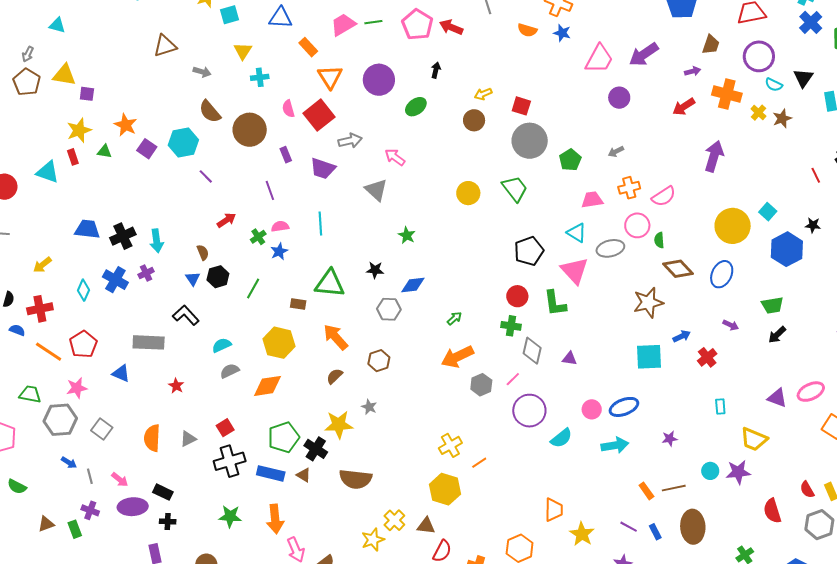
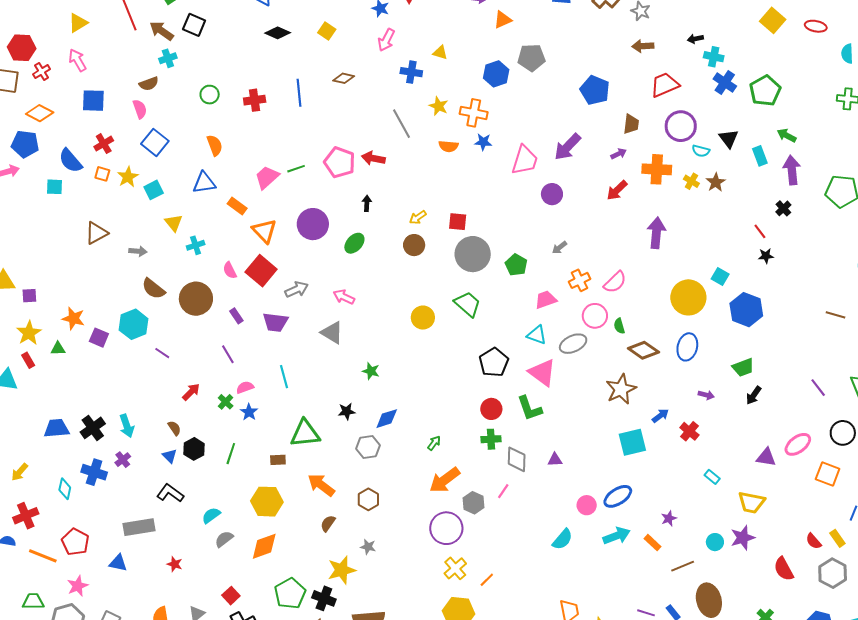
black star: (813, 225) -> (766, 256), moved
cyan rectangle: (720, 406) -> (712, 477), turned -35
purple circle: (529, 411) -> (446, 528), moved
orange rectangle: (646, 491) -> (653, 543), moved

